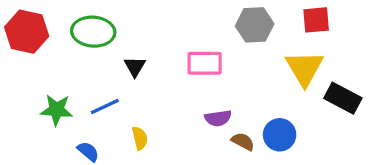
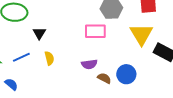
pink rectangle: (205, 63) -> (95, 31), moved
yellow semicircle: (140, 138) -> (49, 58), moved

